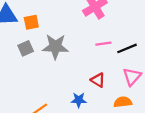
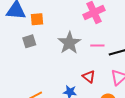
gray star: (55, 47) -> (69, 43), moved, turned 30

